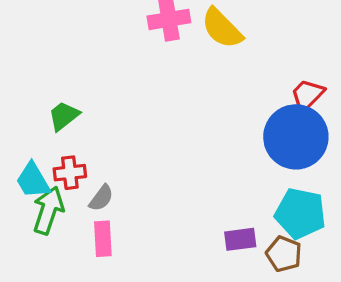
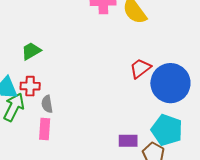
red trapezoid: (307, 95) -> (140, 68), moved
gray semicircle: (101, 198) -> (47, 104), turned 126

